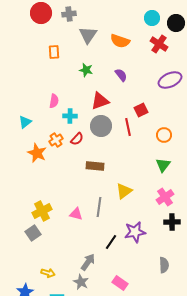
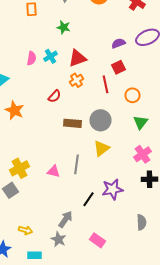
purple semicircle: (121, 75) -> (118, 43), moved, turned -72
cyan cross: (70, 116) -> (50, 56), moved, turned -32
gray circle: (101, 126) -> (100, 120), moved
orange circle: (164, 135) -> (132, 95), moved
orange cross: (56, 140) -> (76, 80), moved

